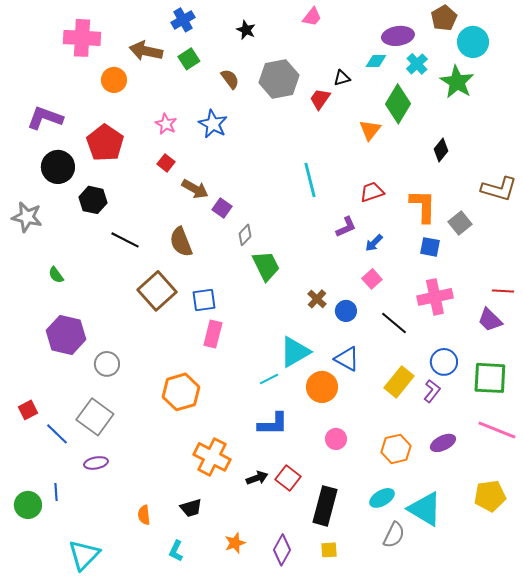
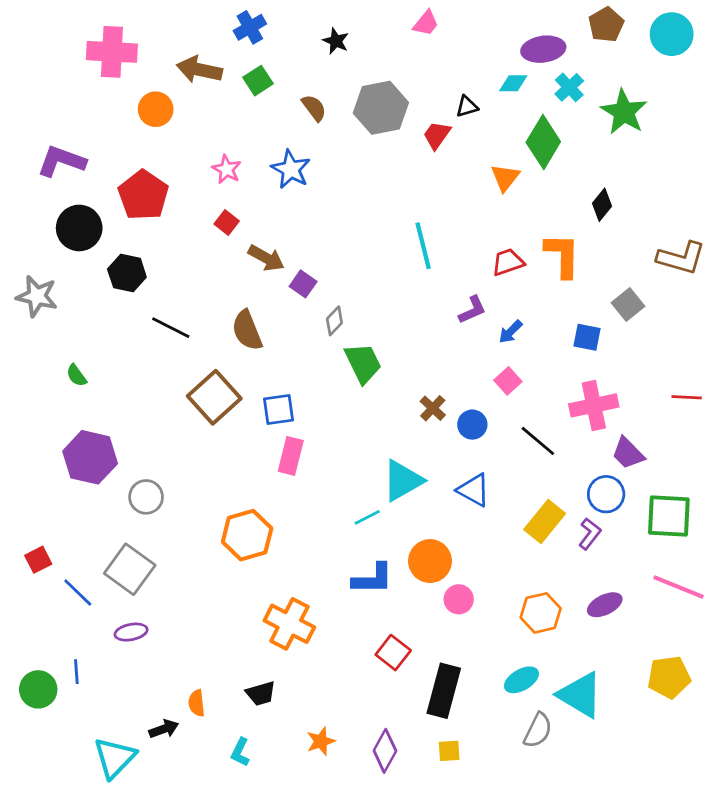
cyan circle: (473, 42) -> (672, 34), moved
orange L-shape: (423, 206) -> (562, 255), moved
purple trapezoid: (490, 320) -> (628, 453), moved
orange circle: (322, 387) -> (430, 561), moved
black arrow: (257, 478) -> (164, 729), moved

